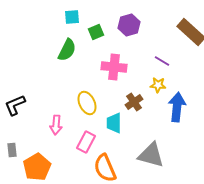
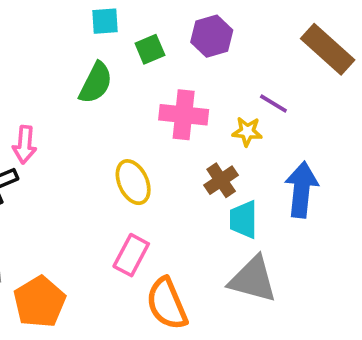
yellow star: (158, 85) -> (247, 132), moved
cyan trapezoid: (114, 123) -> (243, 220), moved
pink arrow: (56, 125) -> (25, 145), moved

